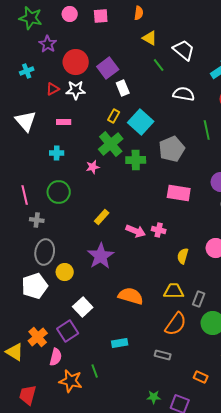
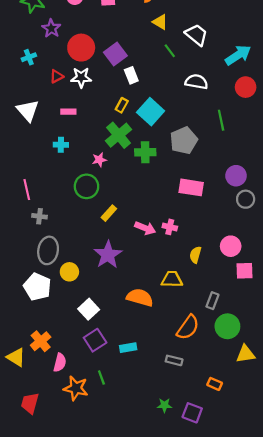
green circle: (59, 192) -> (86, 186), moved
white pentagon: (35, 286) -> (37, 287), turned -30
yellow trapezoid: (174, 291) -> (172, 279), moved
purple square: (68, 331) -> (95, 340), moved

